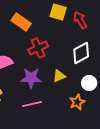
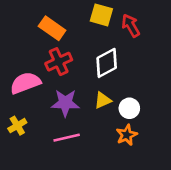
red cross: (38, 48) -> (59, 62), moved
white diamond: (81, 53) -> (107, 63), moved
white circle: (89, 83) -> (129, 108), moved

